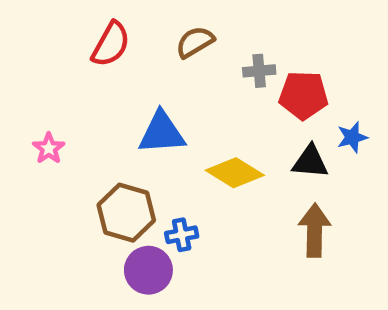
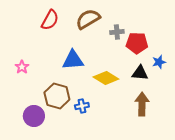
brown semicircle: (195, 42) -> (88, 19), size x1.4
purple circle: (148, 270) -> (34, 116), moved

